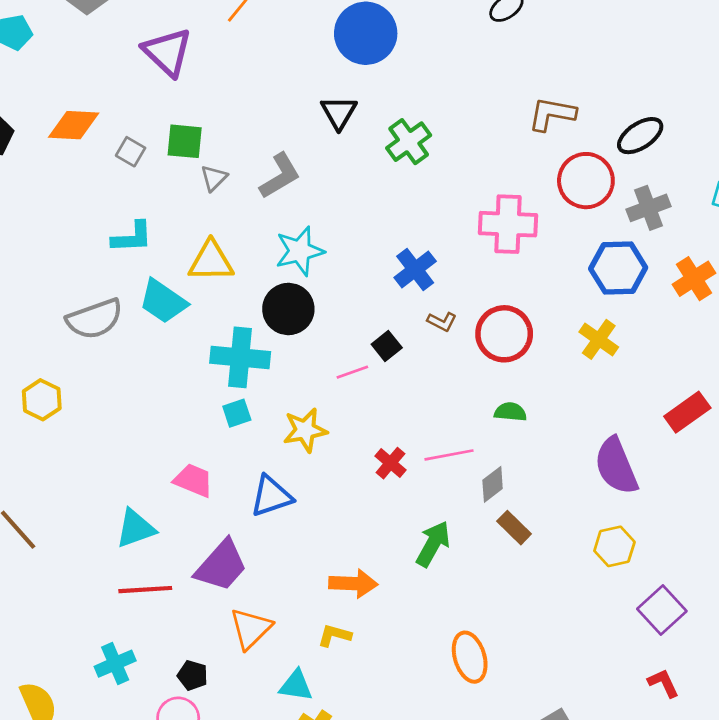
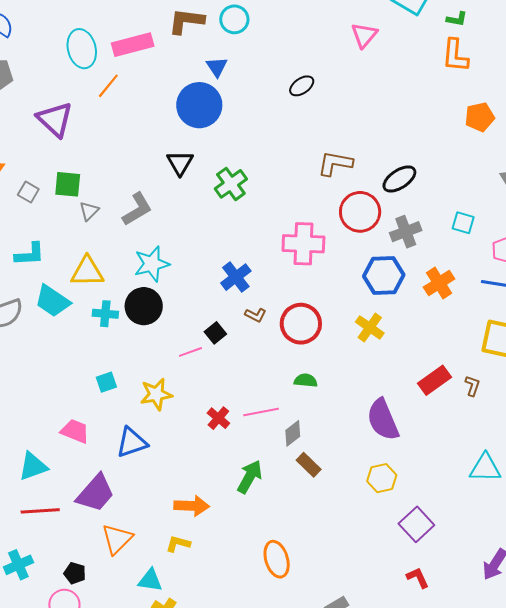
cyan cross: (240, 357) -> (105, 314), moved, size x0.6

